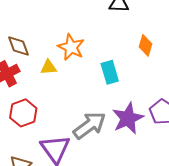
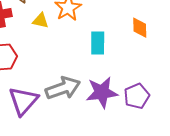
orange diamond: (146, 45) -> (140, 28), turned -35

